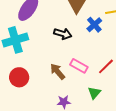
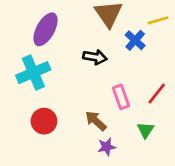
pink rectangle: (79, 66) -> (121, 97), turned 48
brown arrow: (58, 72) -> (96, 121), moved

